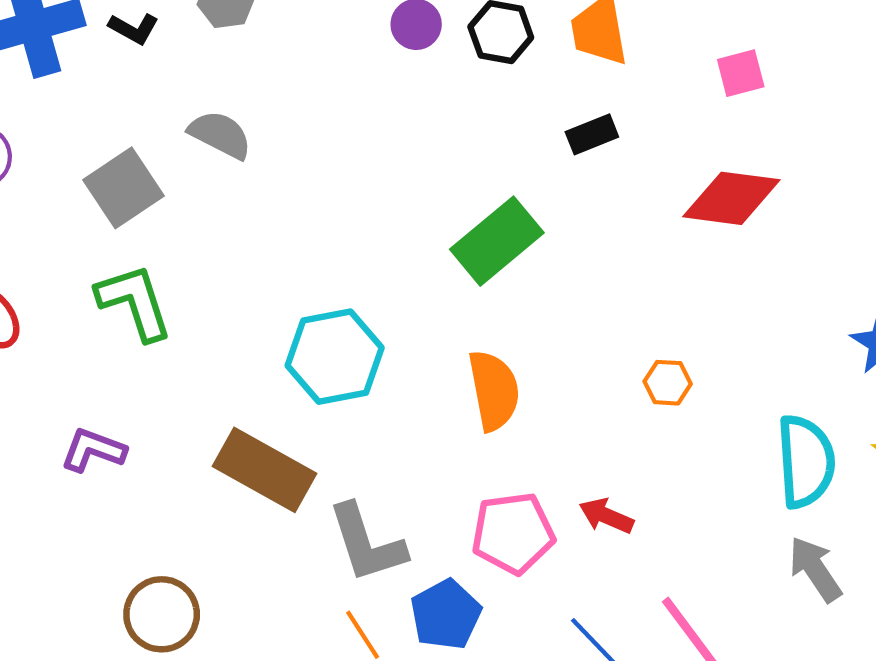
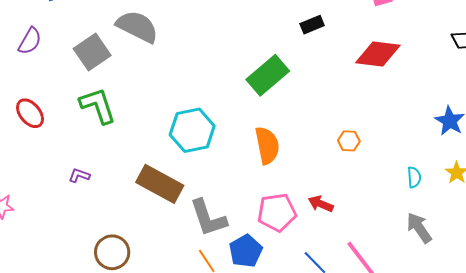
gray semicircle: (220, 135) -> (137, 27), size x1.4
purple L-shape: (93, 450) -> (79, 175), size x0.7
cyan semicircle: (806, 461) -> (414, 177), size x0.5

